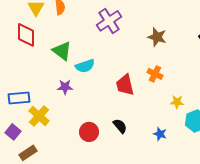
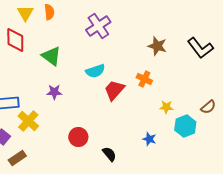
brown star: (157, 37) -> (157, 46), moved
cyan semicircle: (85, 66) -> (95, 71), moved
red trapezoid: (125, 85) -> (114, 90), turned 55
black semicircle: (120, 126) -> (109, 154), moved

